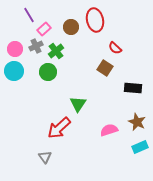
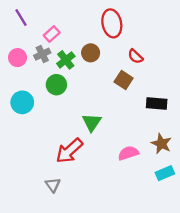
purple line: (29, 15) -> (21, 17), moved
brown circle: (71, 27) -> (91, 53), moved
cyan circle: (14, 71) -> (22, 102), moved

